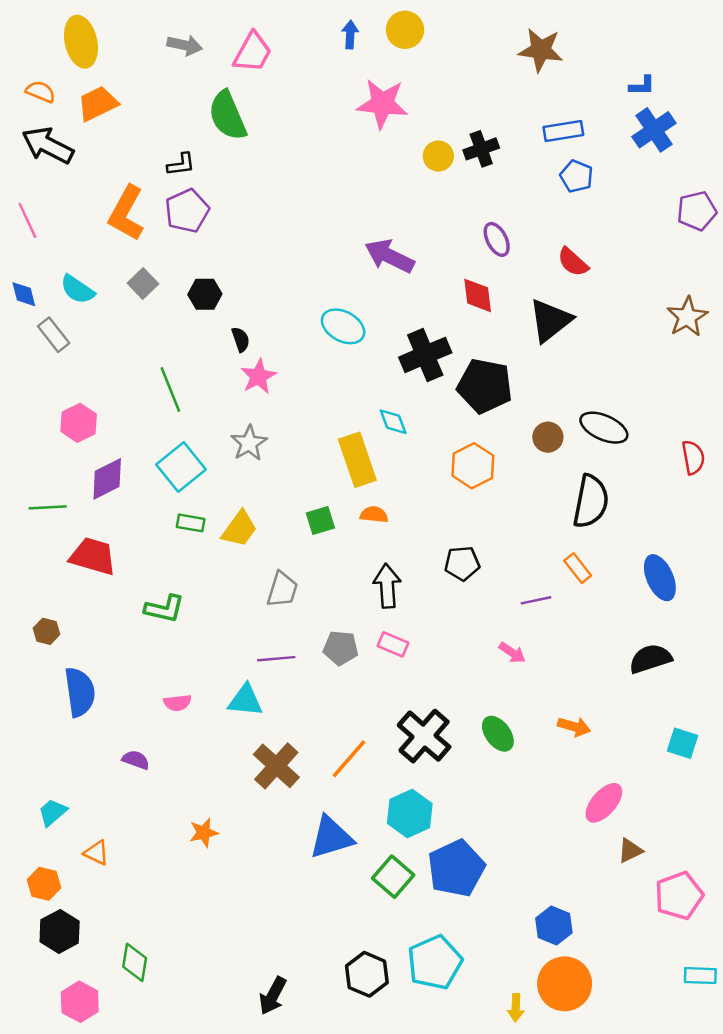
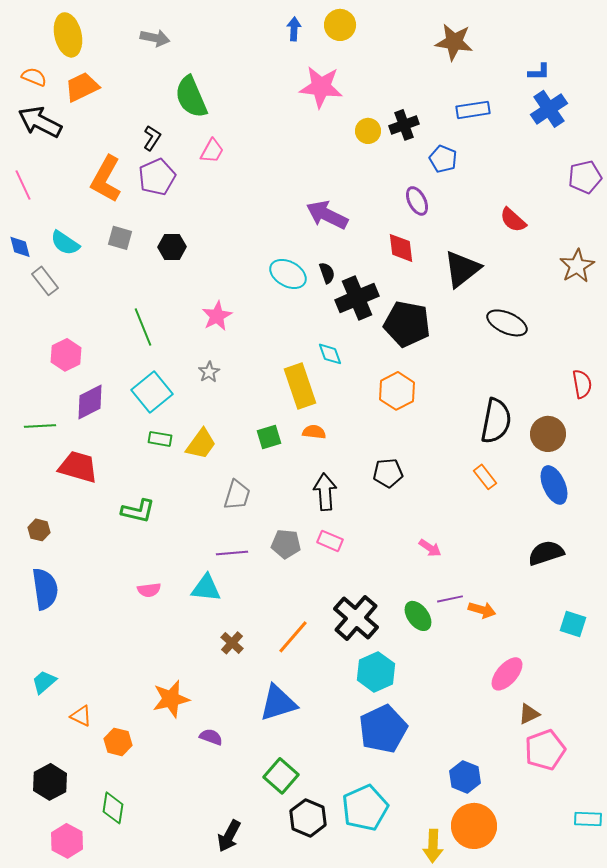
pink trapezoid: (253, 52) -> (212, 151), moved, size x0.7
black L-shape: (181, 164) -> (152, 138), turned -50
blue pentagon: (576, 176) -> (443, 159), moved
red semicircle: (573, 262) -> (513, 220), moved
gray square: (143, 283) -> (120, 238), turned -30
black semicircle: (241, 339) -> (327, 273), moved
black ellipse: (604, 428) -> (507, 323), moved
brown circle: (548, 437) -> (548, 434), moved, size x1.4
gray star: (249, 443) -> (209, 372), size x0.7
purple line: (536, 600) -> (450, 599), moved
blue semicircle: (80, 692) -> (45, 589), moved
purple semicircle: (136, 760) -> (211, 737), moved
brown cross: (276, 766) -> (232, 643), size x0.6
cyan hexagon: (410, 814) -> (376, 672), moved
orange star: (204, 833) -> (171, 699), size x1.5
green square: (393, 877) -> (281, 776), moved
orange hexagon: (44, 884) -> (118, 742), moved
pink pentagon: (679, 896) -> (545, 750), moved
yellow arrow: (516, 1008) -> (433, 846), size x1.4

